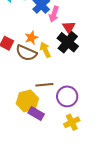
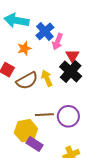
orange star: (31, 38) -> (24, 48), moved
brown semicircle: (26, 53) -> (27, 81), turned -55
purple circle: (67, 96) -> (68, 116), moved

